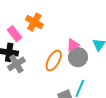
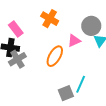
orange cross: (34, 22) -> (50, 19), moved
gray circle: (78, 57) -> (91, 26), moved

